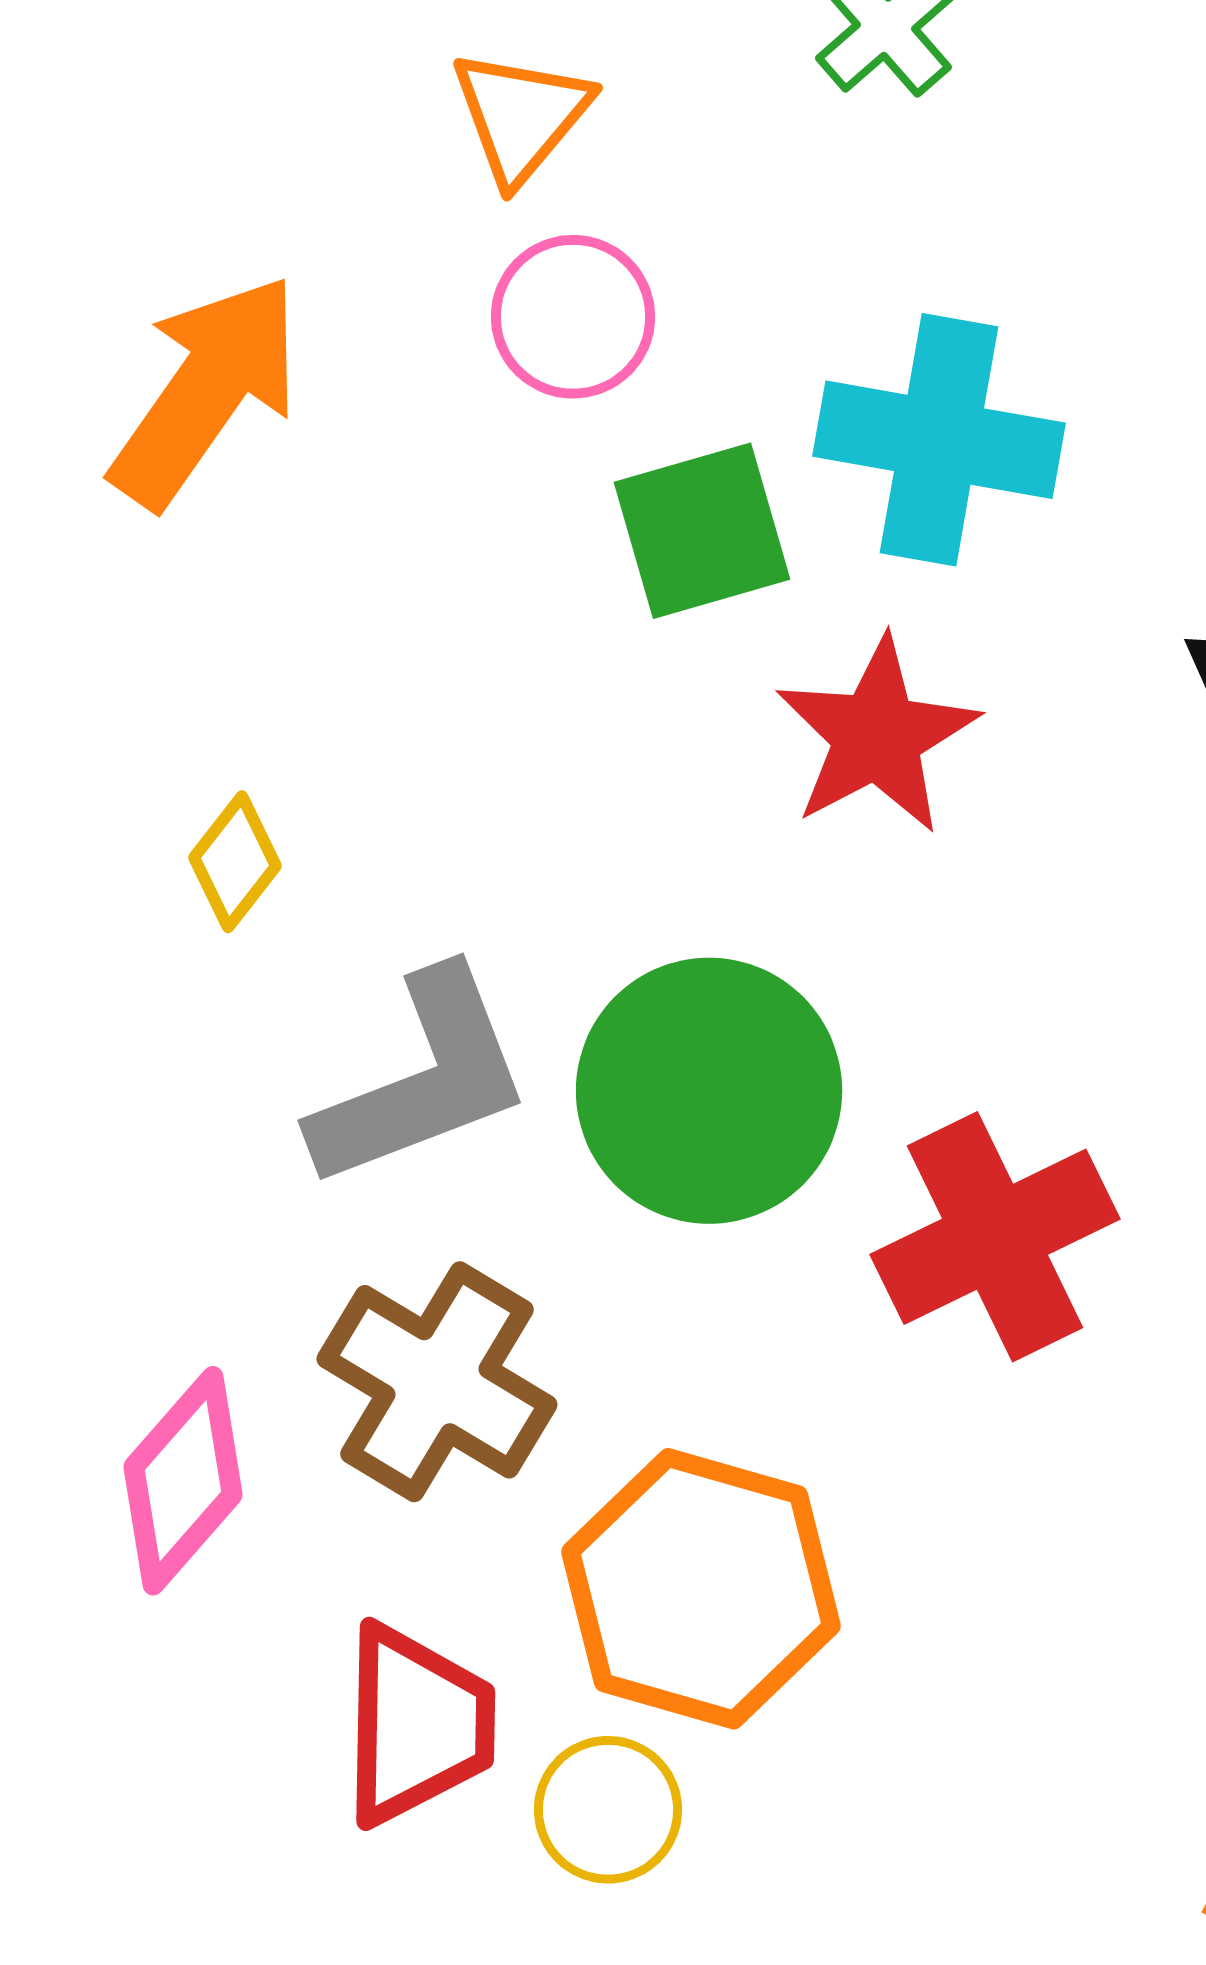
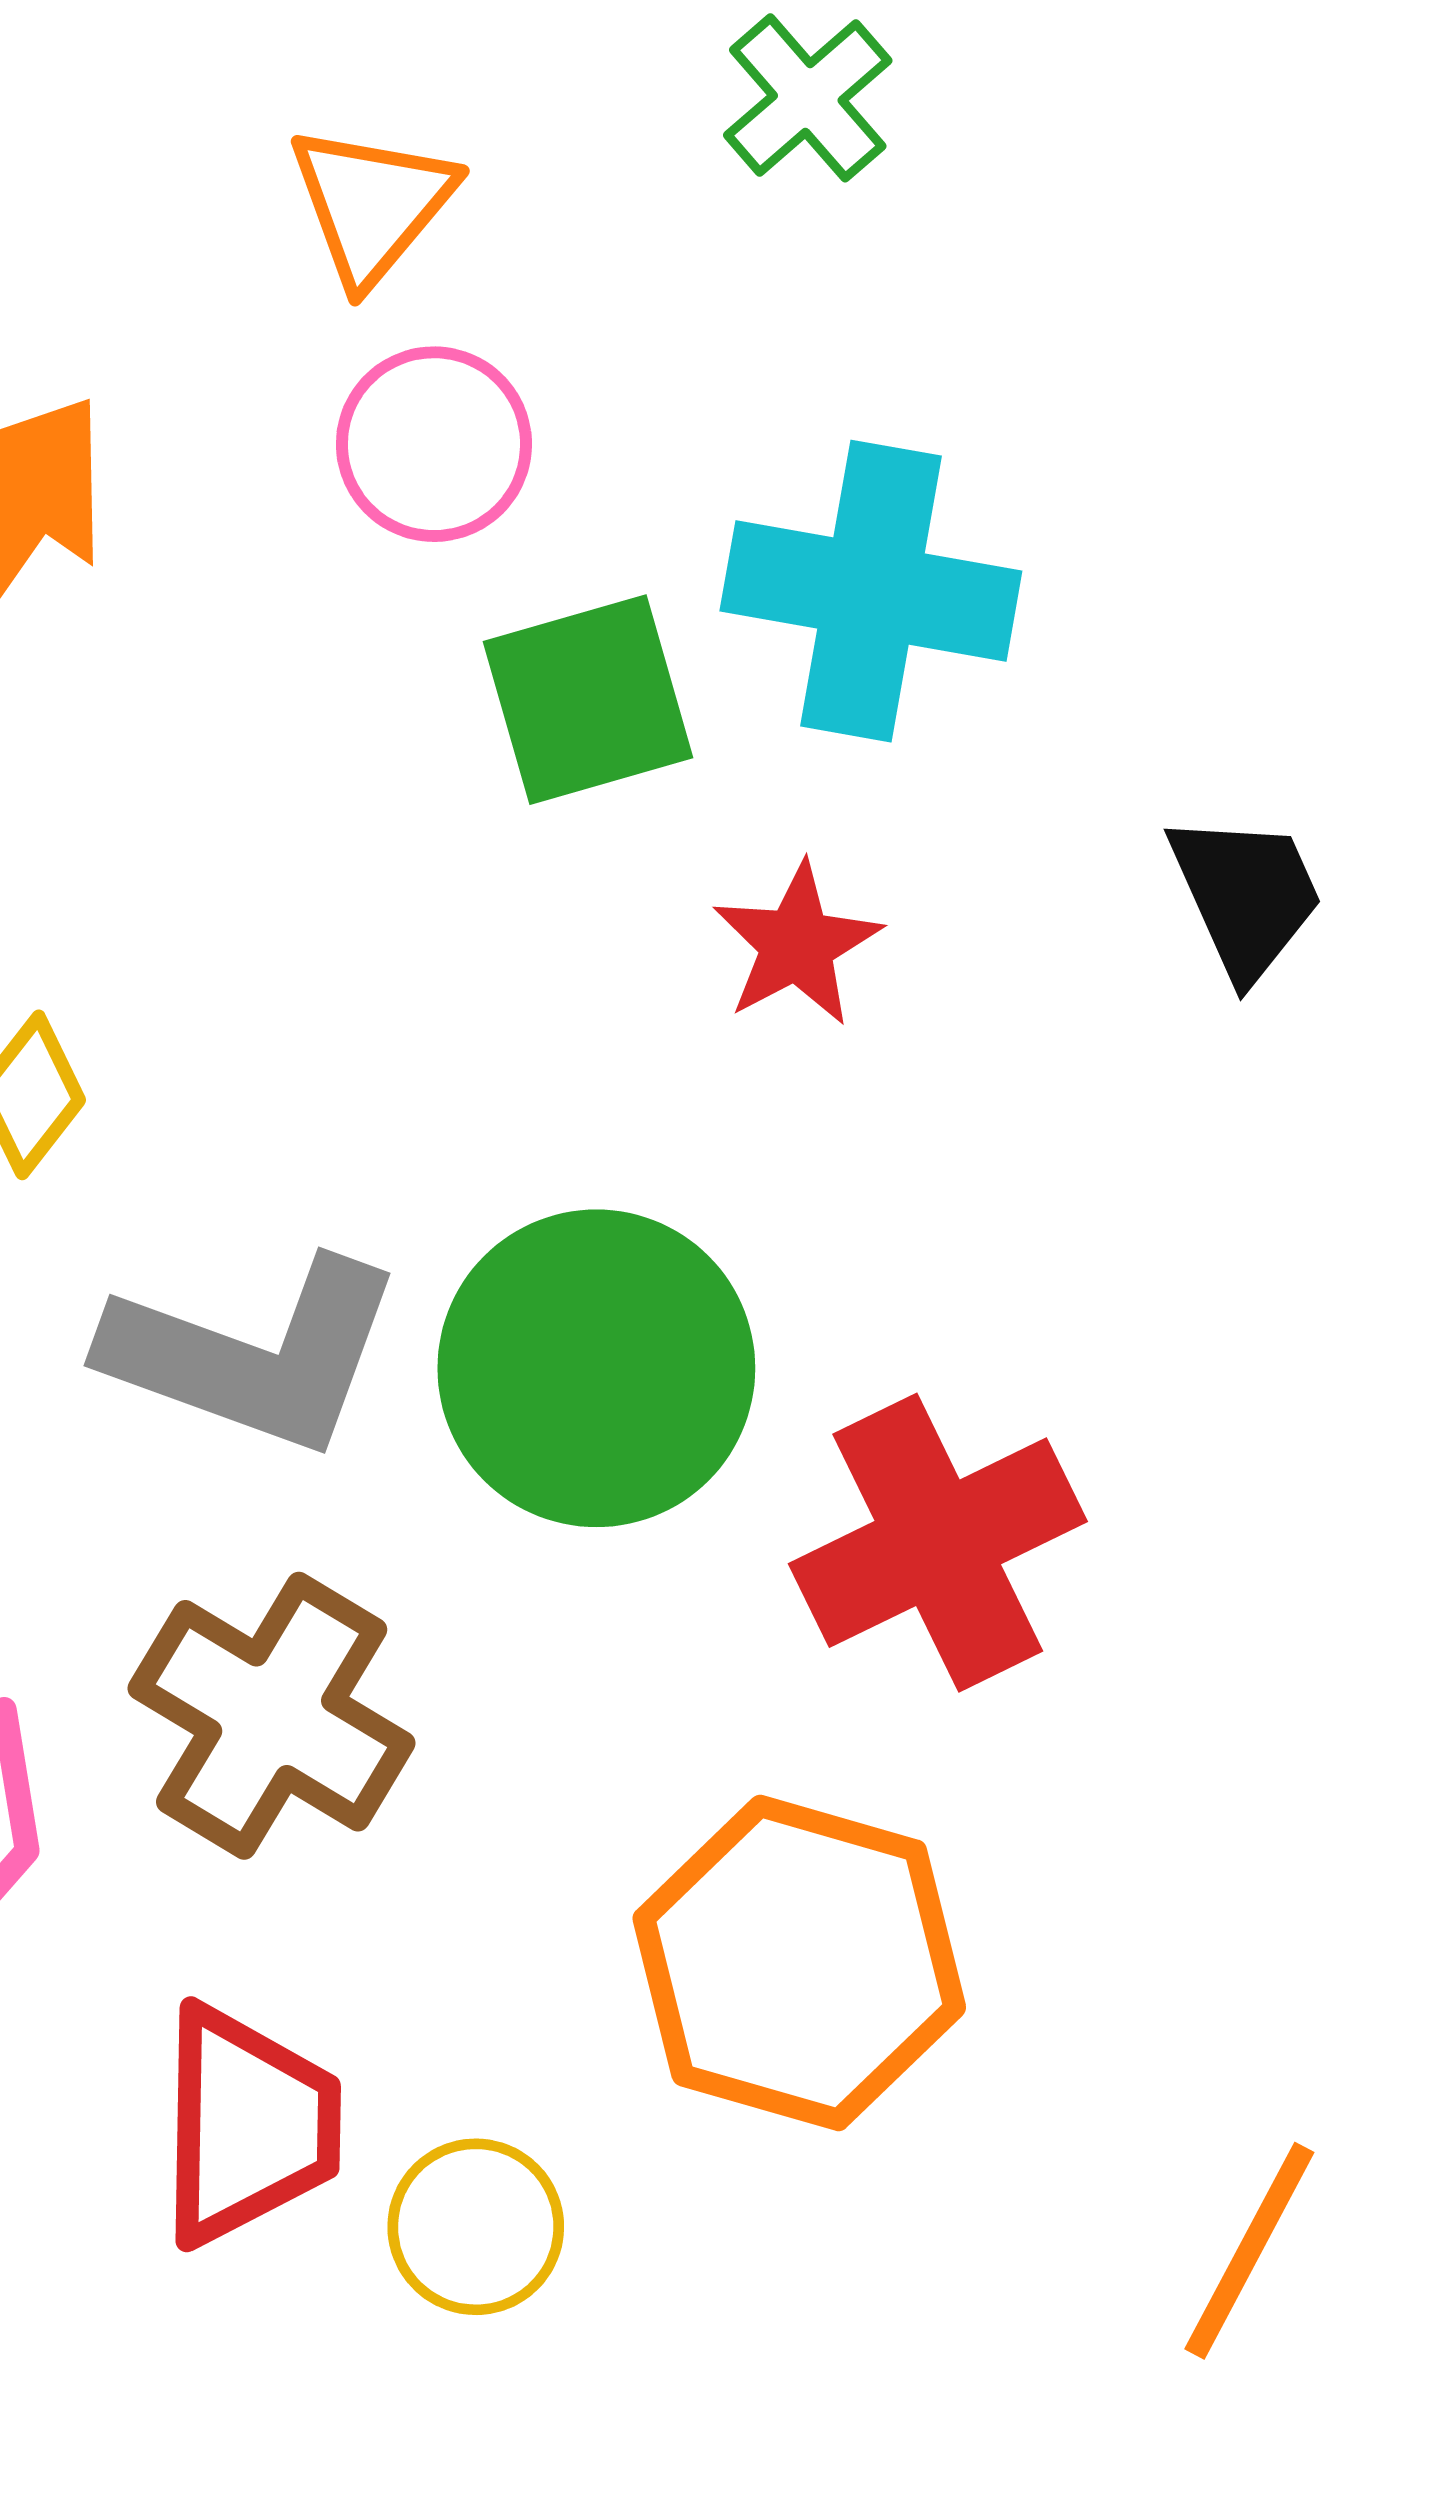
red star: (877, 736) -> (797, 944), size x0.7
gray L-shape: (422, 1080) -> (254, 1355), turned 41
orange hexagon: (701, 1589) -> (799, 1963), moved

